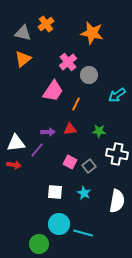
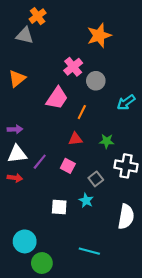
orange cross: (46, 24) -> (38, 16), moved
orange star: (92, 33) -> (99, 35), turned -30
orange triangle: (23, 59) -> (17, 79), moved
purple arrow: (48, 132) -> (15, 129), moved
pink square: (70, 162) -> (68, 166), moved
cyan star: (84, 193) -> (86, 200), moved
cyan circle: (59, 224) -> (25, 241), moved

